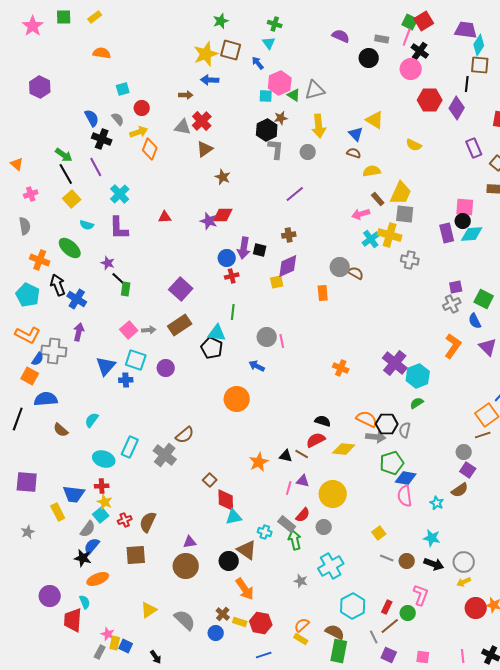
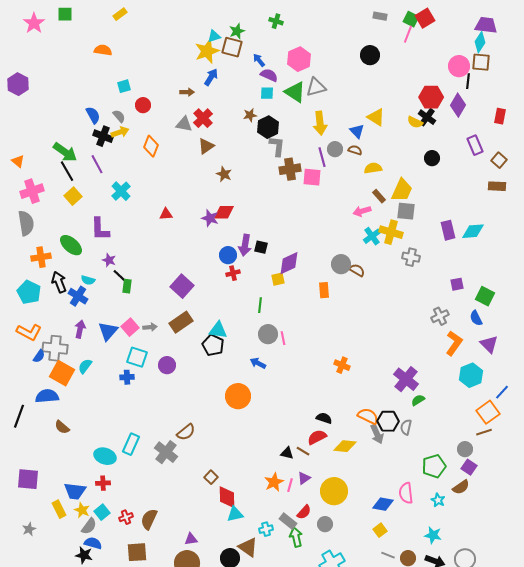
yellow rectangle: (95, 17) -> (120, 14), moved
green star: (221, 21) -> (237, 31), moved
purple trapezoid: (466, 30) -> (486, 25), moved
purple semicircle: (341, 36) -> (269, 75), moved
gray rectangle: (382, 39) -> (380, 16), moved
cyan triangle: (269, 43) -> (214, 36), moved, turned 48
black cross: (420, 51) -> (427, 117), moved
pink circle: (411, 69) -> (459, 66), moved
blue arrow: (210, 80) -> (211, 77), turned 120
pink hexagon: (280, 83) -> (299, 59), moved
purple hexagon: (40, 87) -> (18, 84), moved
green triangle: (294, 95) -> (295, 92), size x1.6
brown star: (281, 118) -> (250, 115), moved
yellow arrow: (139, 132) -> (120, 132), moved
yellow semicircle: (414, 145) -> (415, 122), moved
gray circle: (308, 152) -> (335, 149), moved
green arrow: (64, 155) -> (65, 152), size x1.4
pink cross: (31, 194) -> (32, 191), size x1.6
purple line: (295, 194) -> (322, 157), moved, turned -66
pink square: (465, 207) -> (312, 177), moved
black circle: (463, 221) -> (432, 158), moved
cyan semicircle: (87, 225) -> (88, 280), moved
gray semicircle: (25, 226) -> (26, 223), size x1.4
purple L-shape: (119, 228) -> (100, 229), moved
brown cross: (289, 235) -> (290, 169), moved, size x1.5
orange cross: (40, 260) -> (41, 257), turned -30
gray cross: (452, 304) -> (440, 316), moved
green line: (233, 312) -> (260, 305), moved
purple cross: (395, 363) -> (406, 379), moved
blue triangle: (106, 366) -> (108, 331), moved
orange square: (30, 376) -> (62, 373), moved, size x1.4
cyan hexagon: (418, 376) -> (471, 375), moved
cyan semicircle: (92, 420) -> (85, 366), moved
gray arrow: (376, 437) -> (377, 434), turned 60
orange star: (259, 462) -> (274, 482), moved
green pentagon: (392, 463) -> (434, 466), moved
blue diamond: (406, 478) -> (383, 504), moved
purple triangle: (303, 481) -> (304, 478), turned -48
yellow star: (105, 502) -> (82, 510), moved
cyan cross: (265, 532) -> (266, 529), turned -32
blue semicircle: (92, 546) -> (93, 543), turned 66

